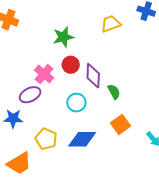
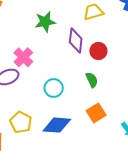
red circle: (71, 65) -> (98, 51), moved
purple diamond: (93, 76) -> (76, 40), moved

